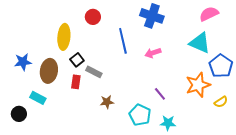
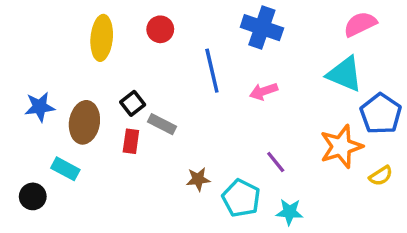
yellow ellipse: (64, 37) -> (102, 38), moved
brown star: (107, 102) -> (198, 179), moved

